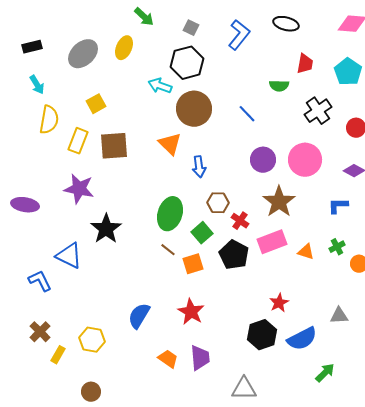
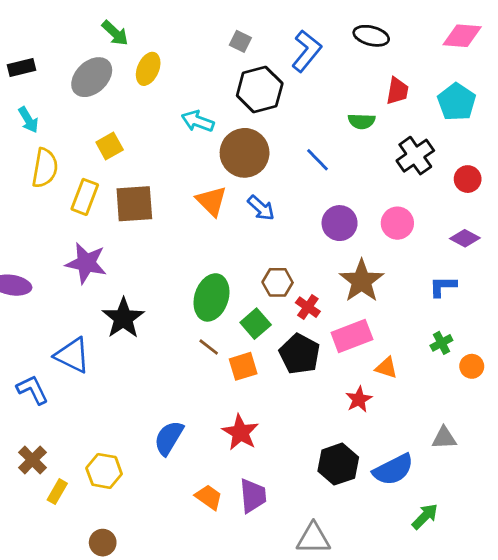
green arrow: (144, 17) -> (115, 33), moved
black hexagon: (187, 63) -> (260, 90), moved
pink circle: (305, 160) -> (397, 223), size x0.7
blue arrow: (199, 167) -> (261, 208), moved, turned -40
orange triangle: (306, 252) -> (386, 368), moved
red star: (279, 303) -> (359, 399), moved

